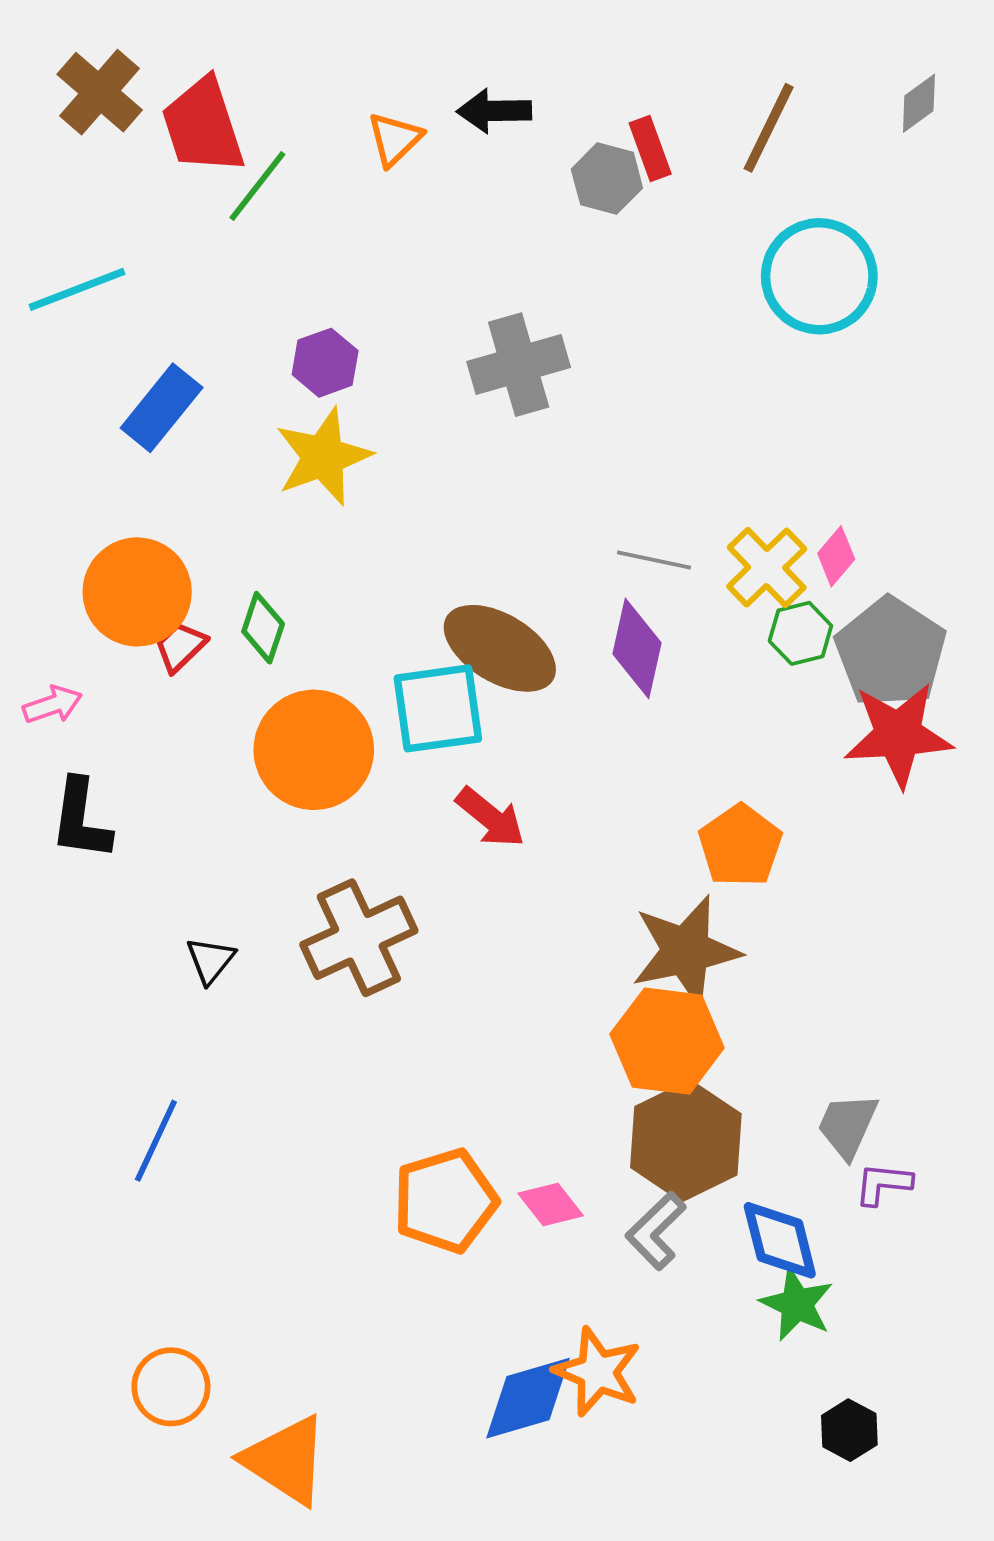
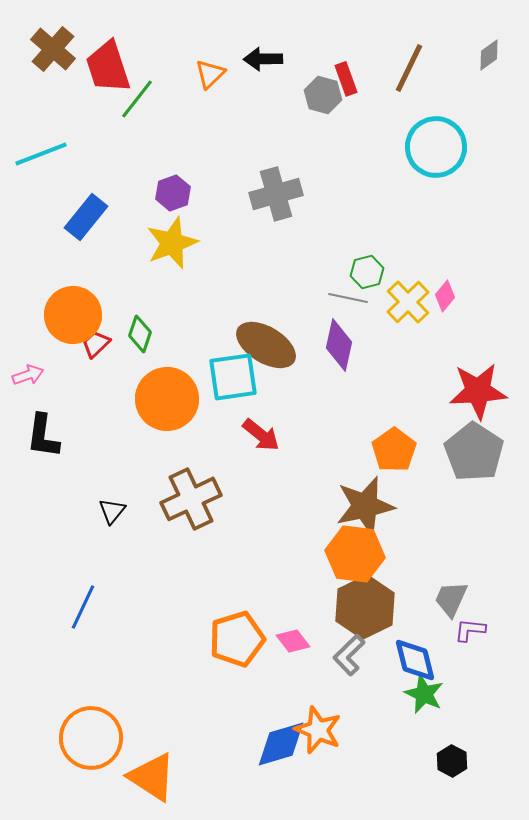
green hexagon: (800, 633) -> (367, 272), moved
gray pentagon: (891, 652) -> (474, 452), moved
orange circle: (171, 1387) -> (91, 738), size x1.5

